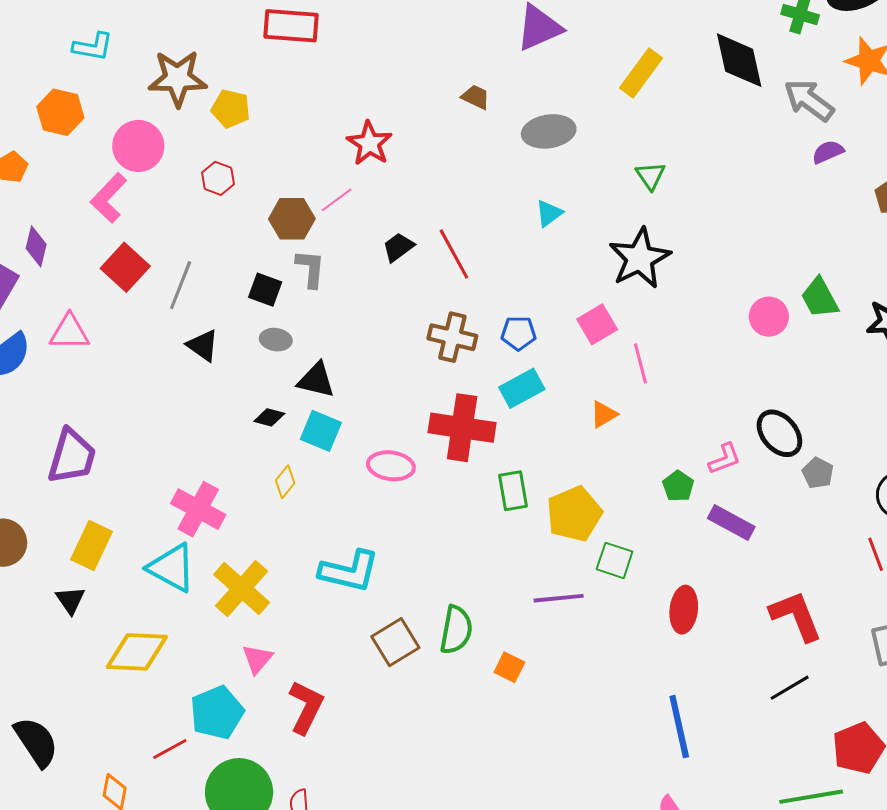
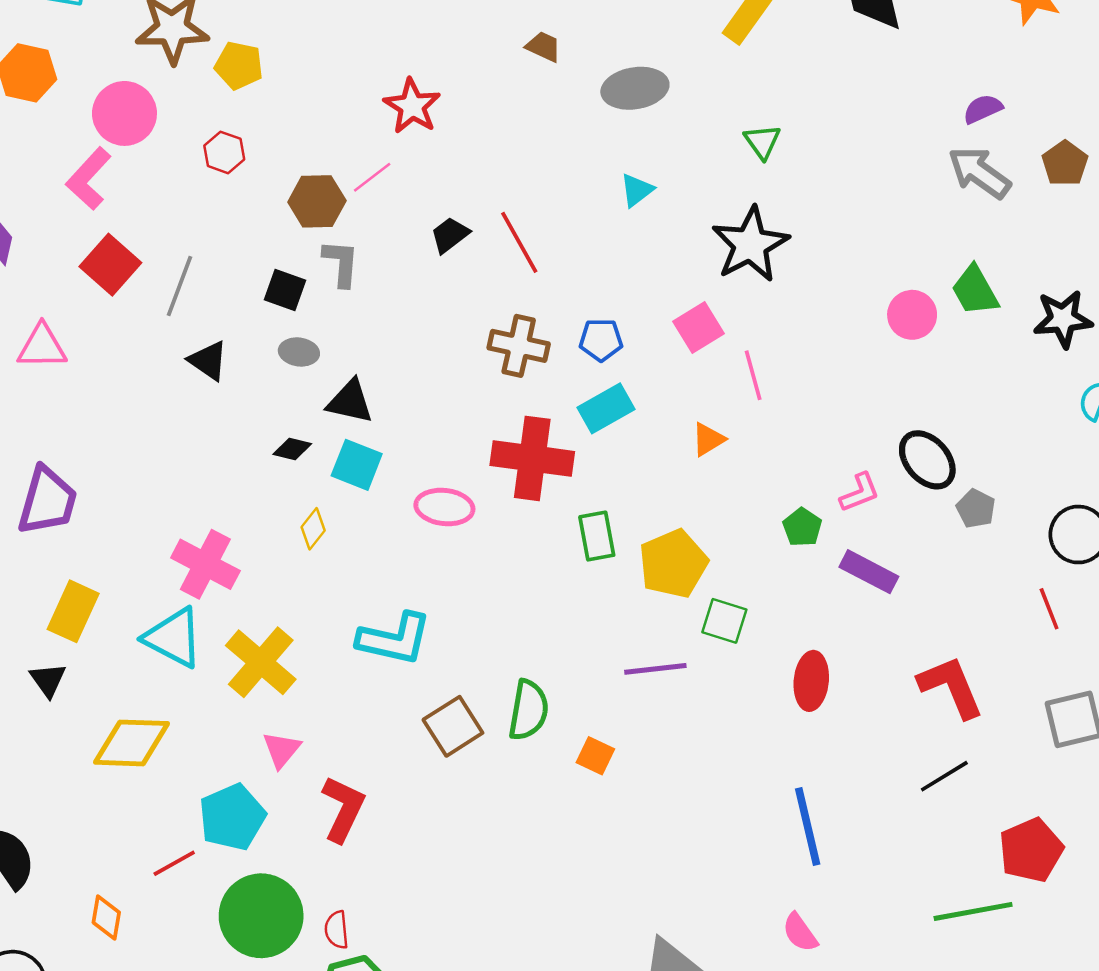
gray arrow: (809, 100) -> (979, 173), moved

